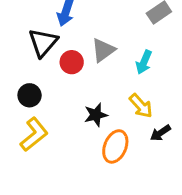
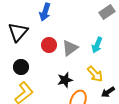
black triangle: (43, 43) -> (18, 32), moved
gray triangle: (103, 50) -> (70, 48), moved

